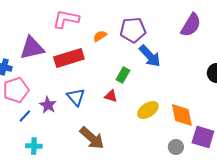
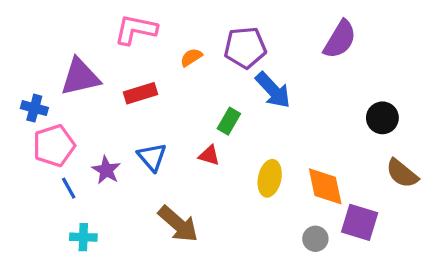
red rectangle: (69, 58) -> (141, 93), size x0.7
yellow ellipse: (148, 110) -> (270, 178), turned -45
blue line: (25, 116) -> (69, 188), turned -72

